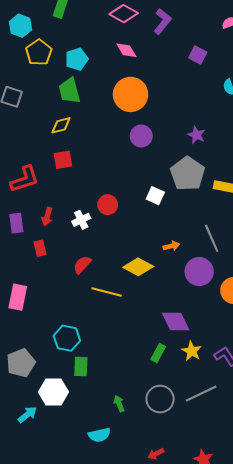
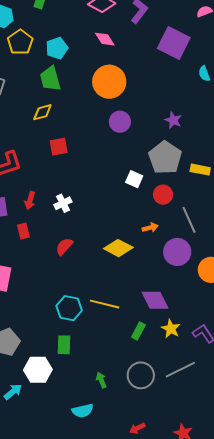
purple square: (198, 55) -> (174, 43), size x1.8
red square: (63, 160) -> (59, 147), moved
red circle: (108, 205) -> (163, 195), moved
yellow line: (107, 292) -> (105, 304), moved
cyan hexagon: (67, 338) -> (69, 308), moved

